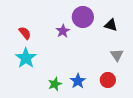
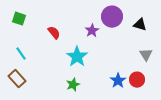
cyan star: (26, 58) -> (77, 57), moved
blue star: (78, 81) -> (118, 81), moved
green star: (55, 84) -> (73, 85), moved

